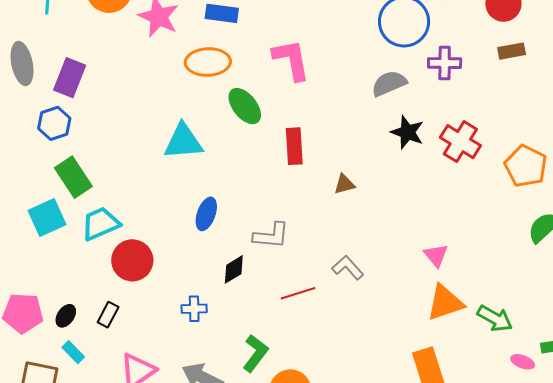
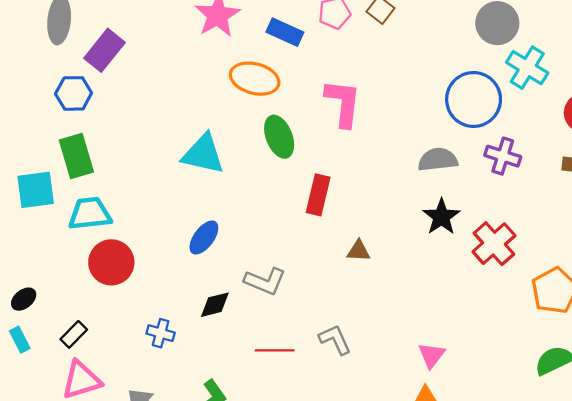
black rectangle: (108, 315) -> (74, 334), moved

